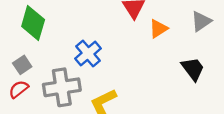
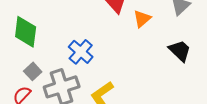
gray square: (22, 65) -> (33, 71), moved

